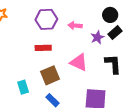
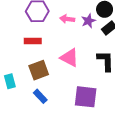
purple star: (97, 37) -> (88, 21), moved

